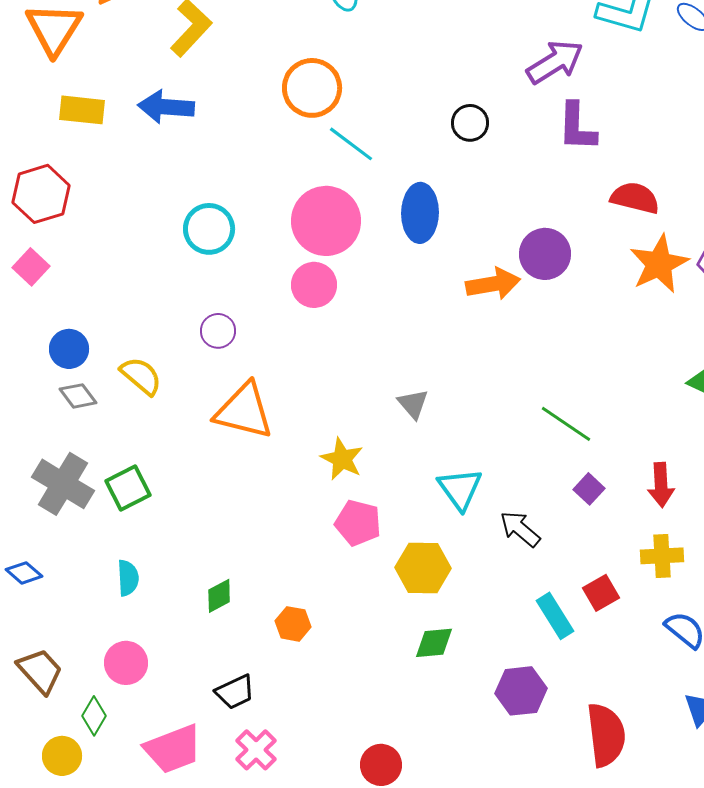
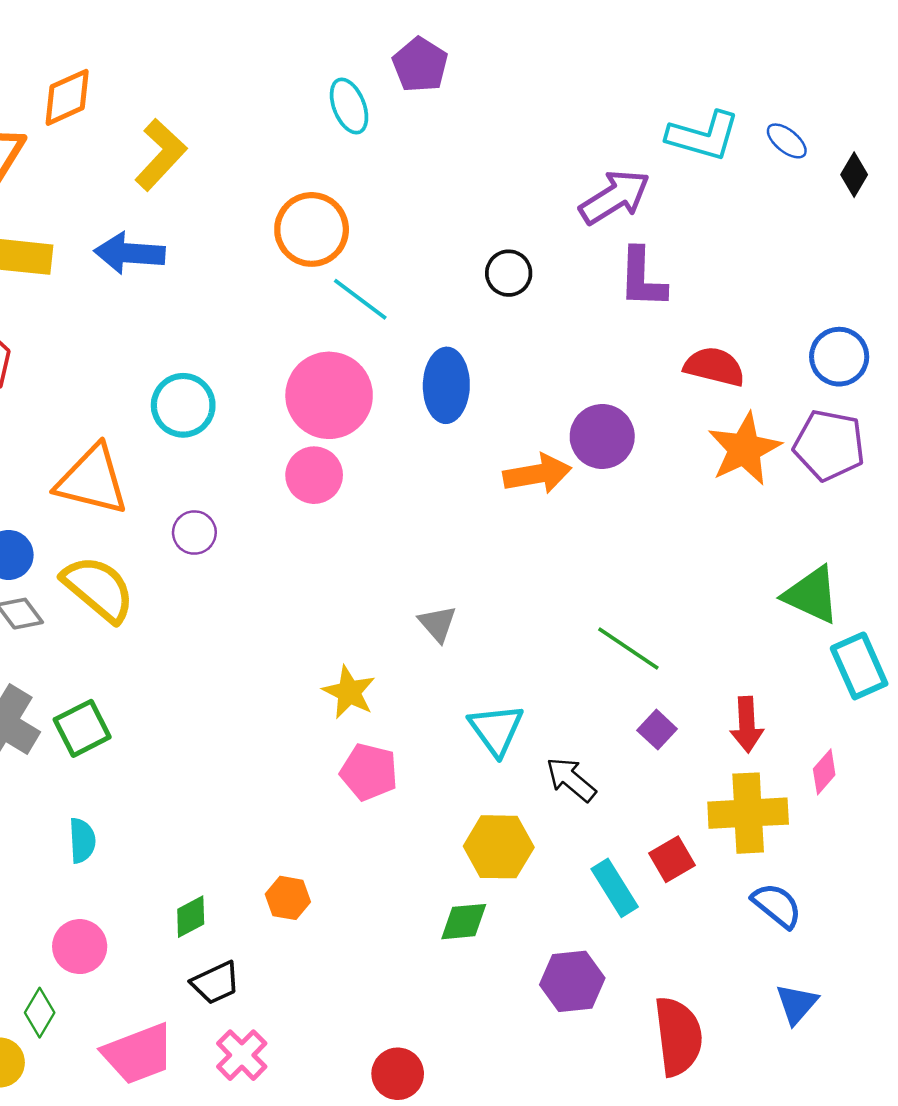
yellow semicircle: (141, 376) -> (98, 589), size x1.4
orange triangle: (244, 411) -> (92, 480), moved
yellow cross: (662, 556) -> (748, 813), size x1.5
yellow hexagon: (423, 568) -> (499, 847), moved
green diamond: (219, 596) -> (191, 917), moved

